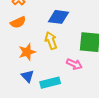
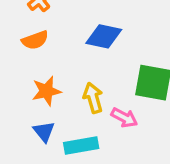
yellow arrow: (51, 41) -> (93, 98), moved

